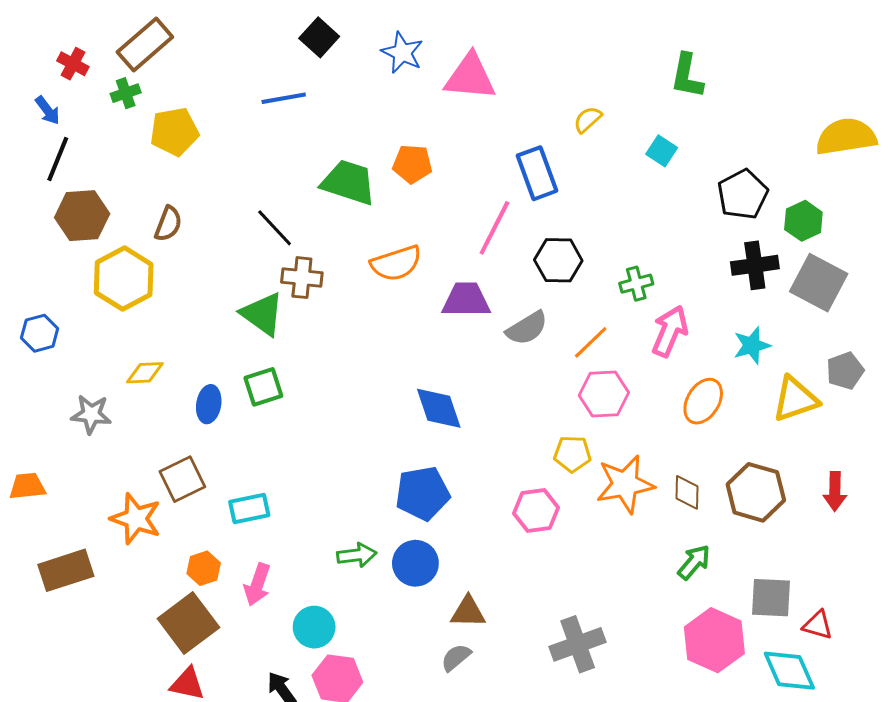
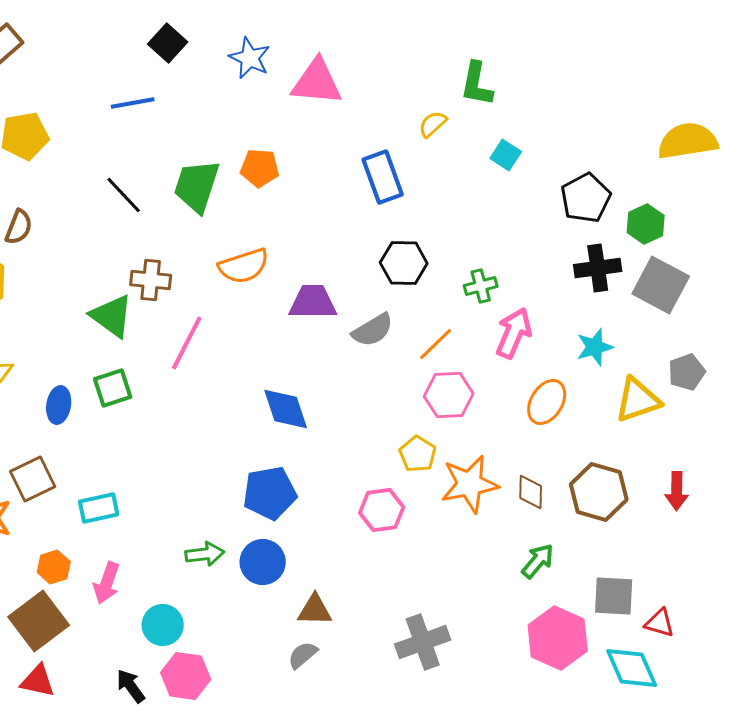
green L-shape: (687, 76) -> (477, 84), moved
green trapezoid: (349, 182) -> (197, 186), turned -90
black line: (275, 228) -> (124, 195), moved
pink line: (494, 228) -> (187, 343), moved
yellow pentagon: (572, 454) -> (418, 454), turned 30

